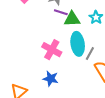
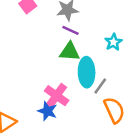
green triangle: (72, 19) -> (70, 52), moved
pink cross: (52, 50) -> (57, 96), moved

